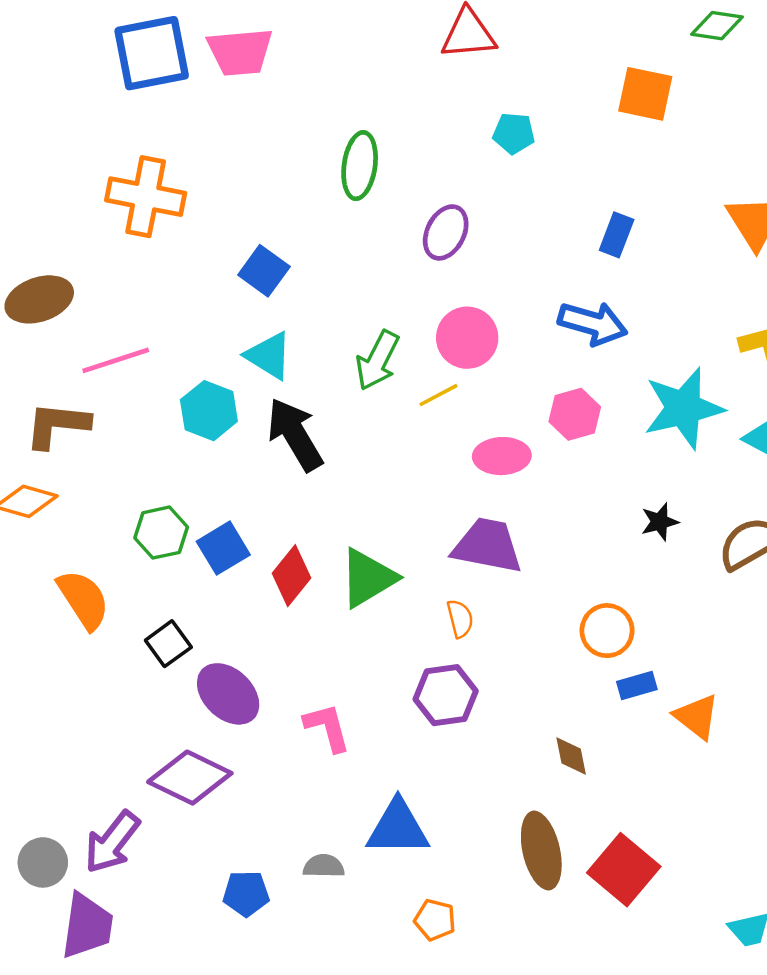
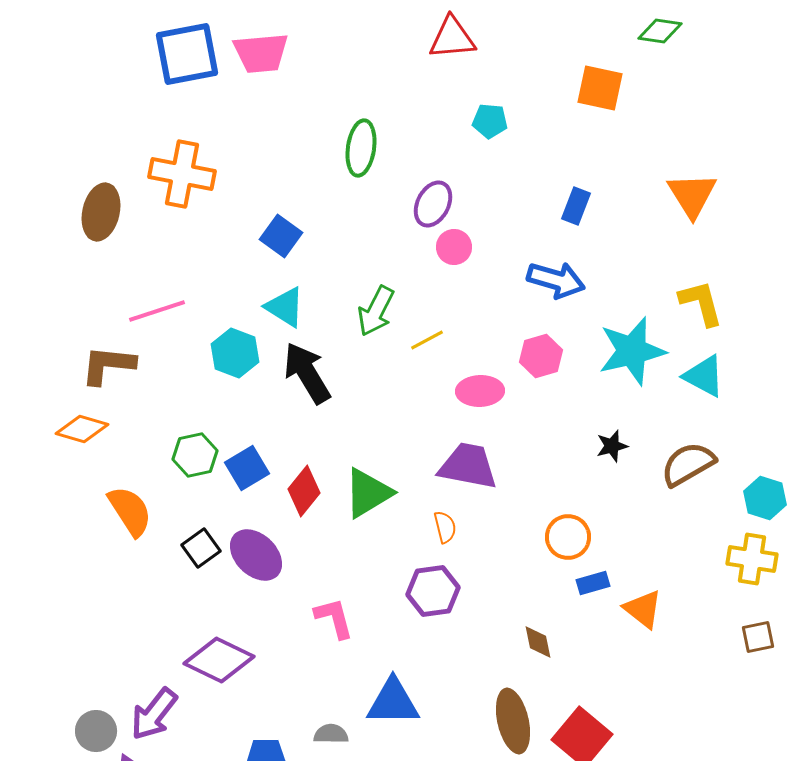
brown ellipse: (39, 299) -> (101, 212), moved, turned -58
pink circle: (467, 338) -> (454, 247), moved, size x0.7
purple ellipse: (228, 694) -> (256, 555), moved

